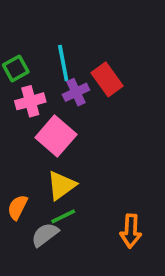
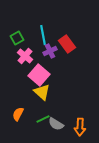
pink cross: (30, 101) -> (25, 56), turned -35
yellow triangle: (61, 185) -> (42, 92), moved, turned -42
gray semicircle: (45, 235) -> (56, 124), moved, turned -112

